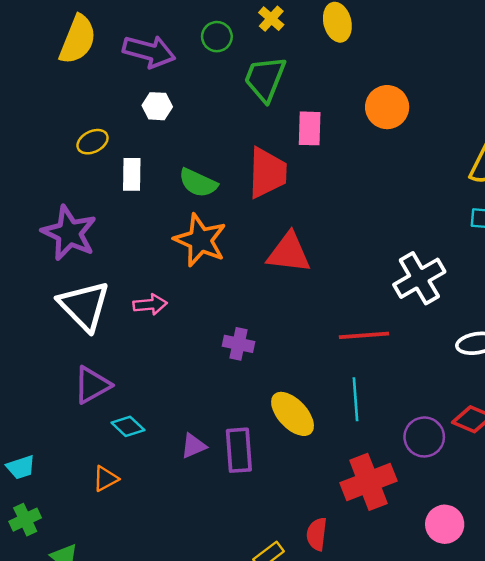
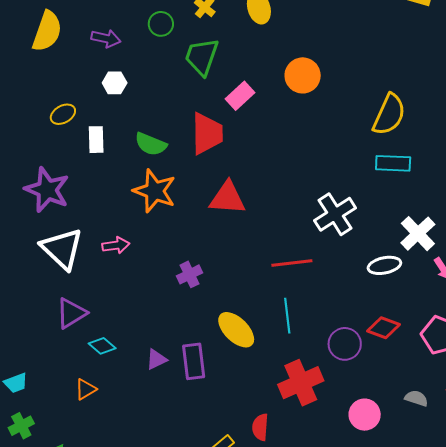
purple arrow: (149, 51) -> (106, 38), size x0.7
pink rectangle: (310, 128) -> (240, 96), turned 48
purple cross: (238, 344) -> (189, 274), turned -35

